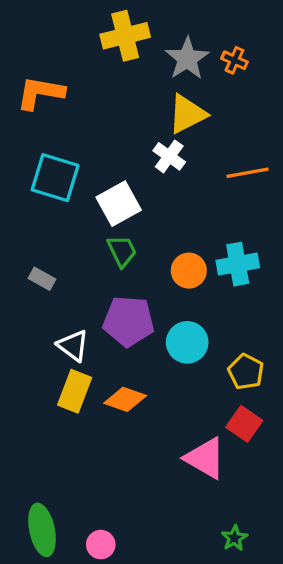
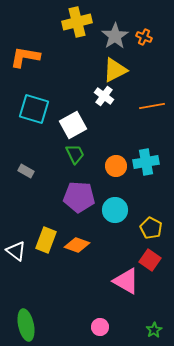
white triangle: (73, 346) -> (16, 251), moved
green star: (234, 538) -> (154, 330), moved
pink circle: (101, 545) -> (100, 327), moved

